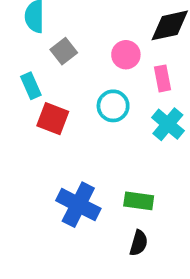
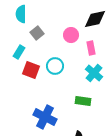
cyan rectangle: (31, 86) -> (19, 52), turned 56
cyan circle: (113, 106) -> (55, 66), moved
green rectangle: (139, 201) -> (83, 101), moved

